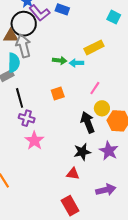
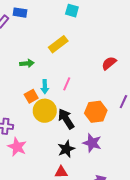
cyan arrow: (76, 63) -> (45, 87), moved, turned -80
yellow circle: (102, 108) -> (45, 111), moved, size x1.5

